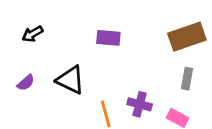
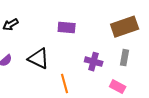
purple cross: (140, 104) -> (94, 62), moved

